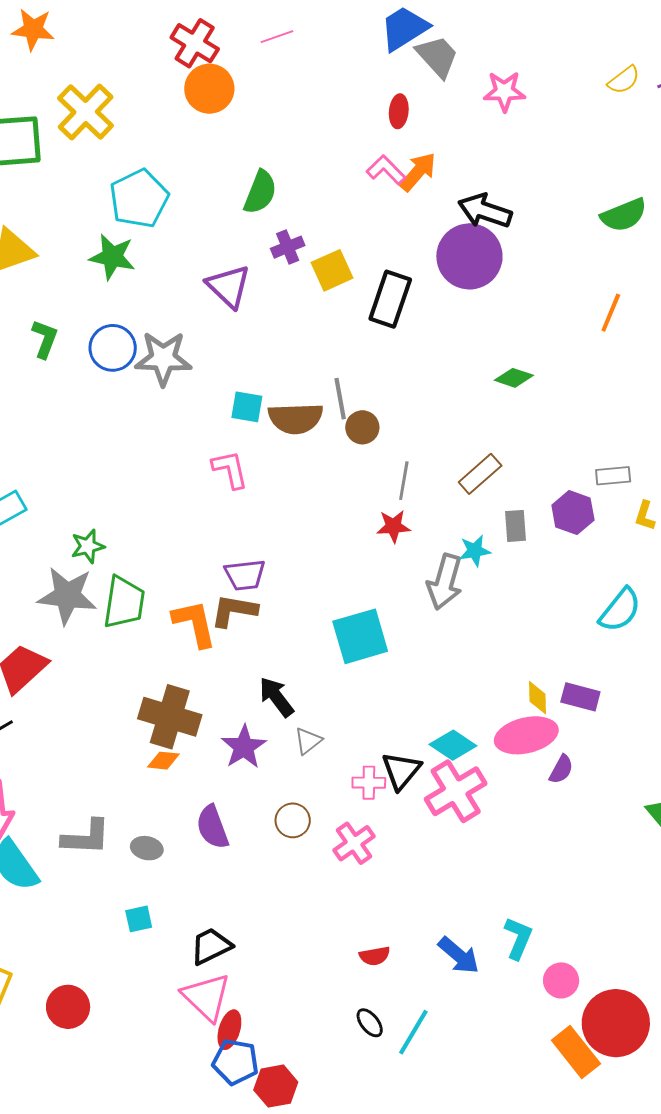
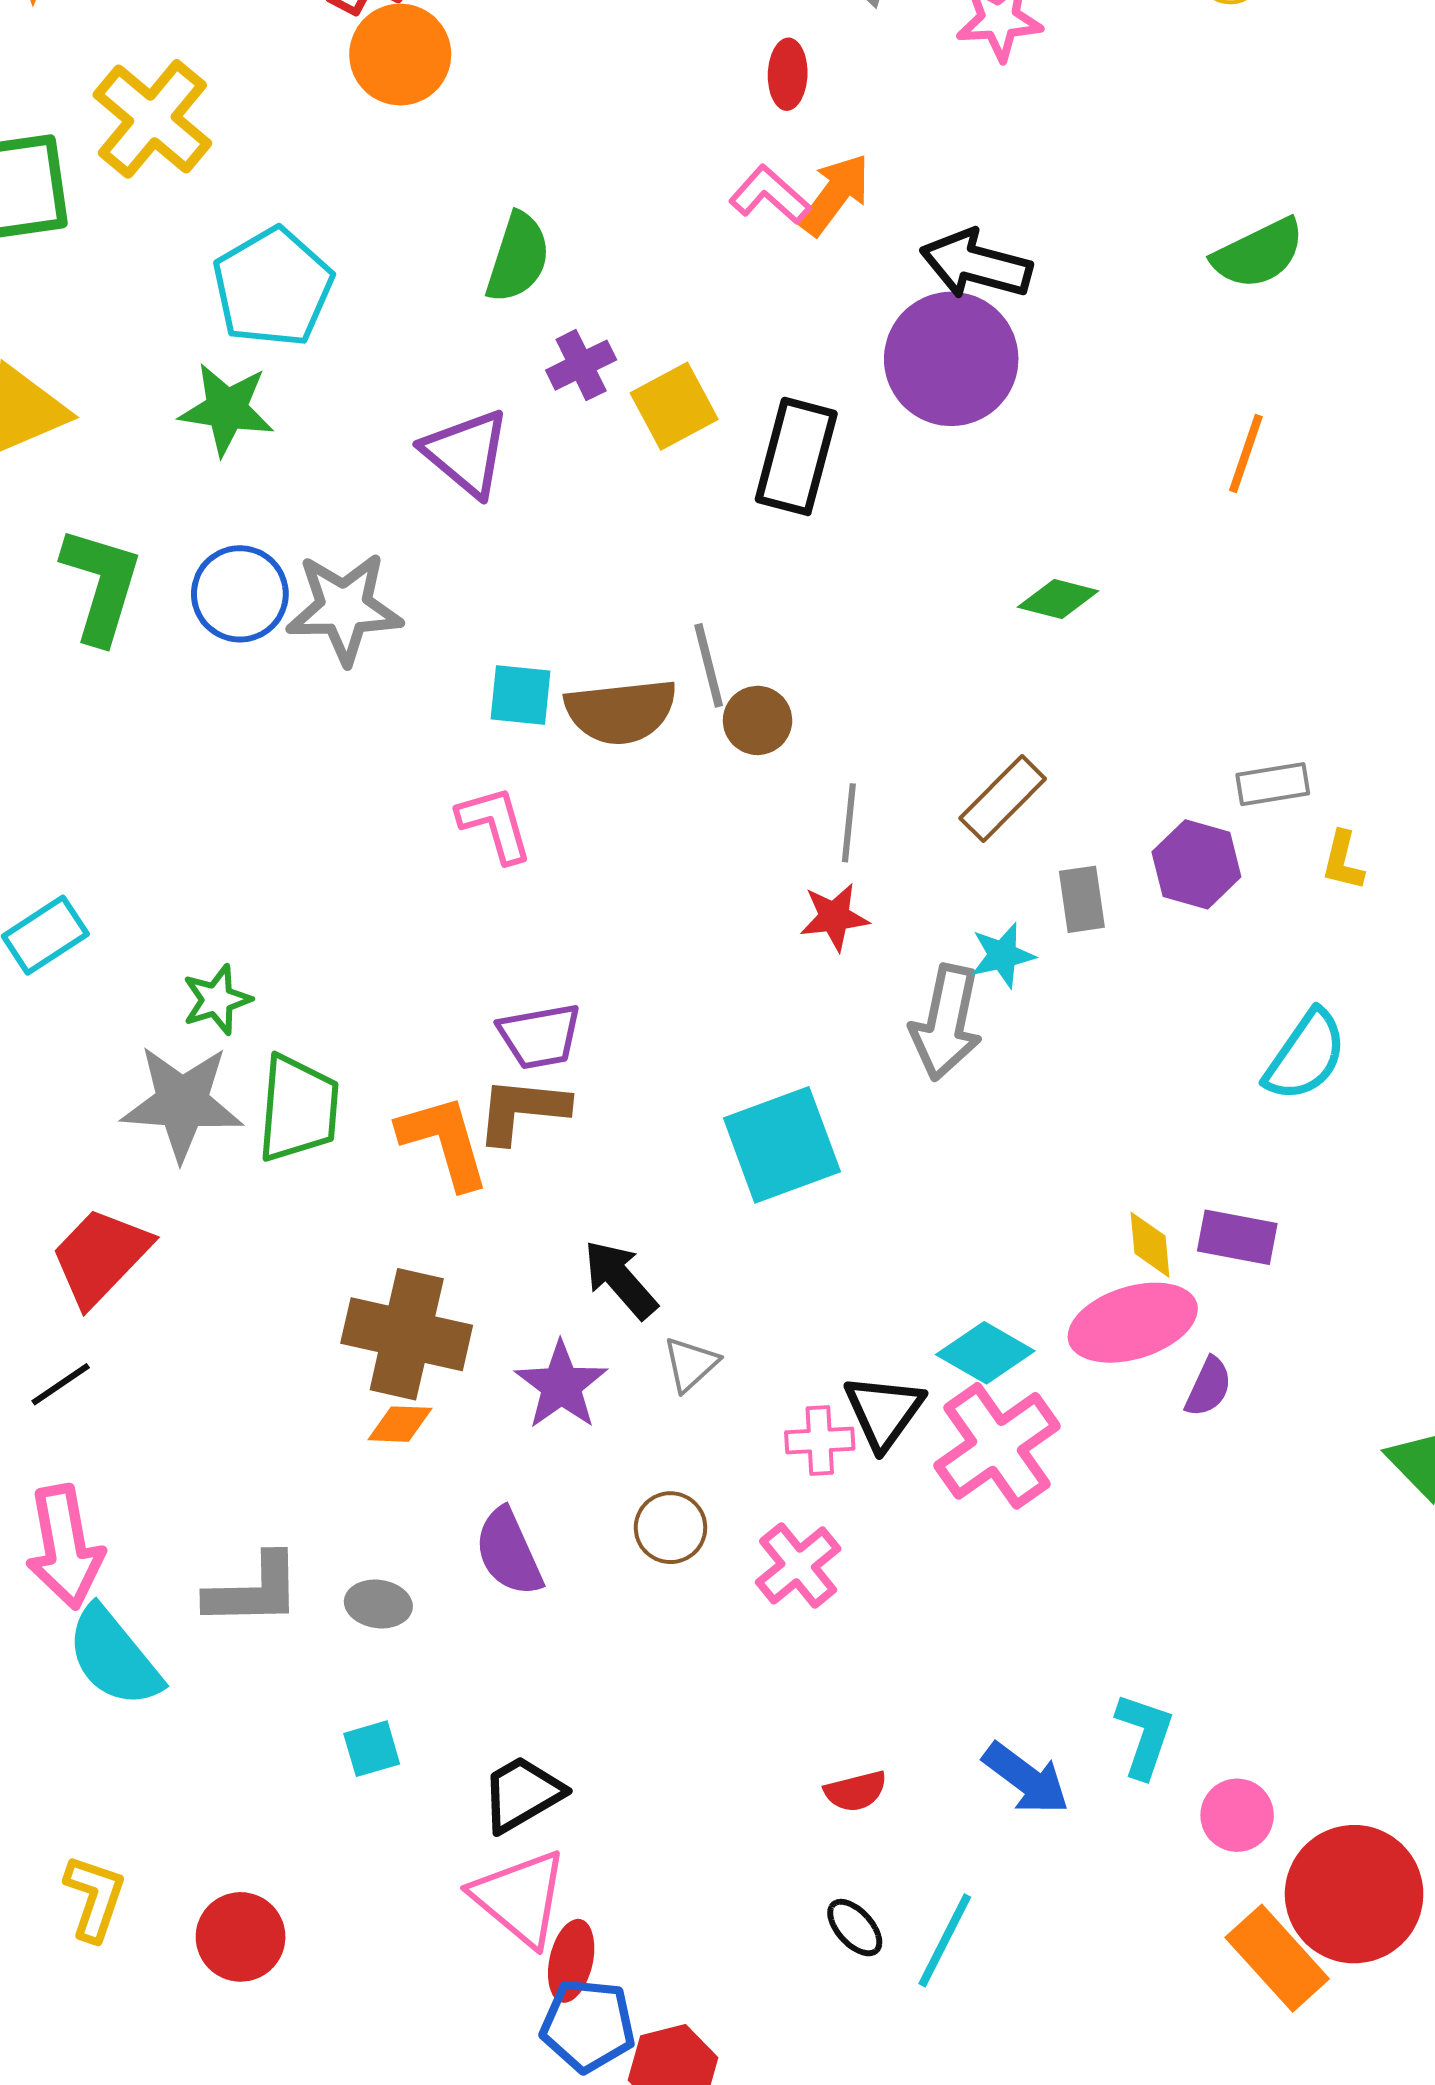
green L-shape: (45, 339) -> (101, 585), size x1.5

